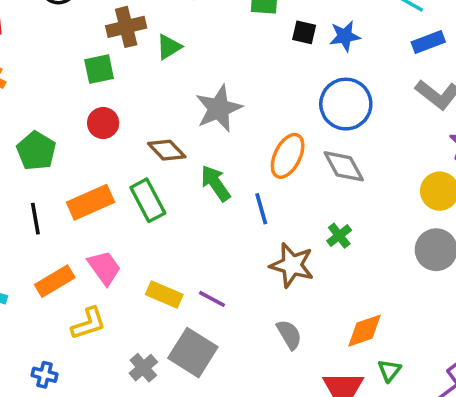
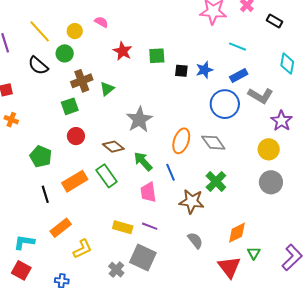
blue rectangle: (428, 42) -> (239, 75), moved
blue circle: (346, 104) -> (225, 104), moved
green cross: (339, 236) -> (216, 181), size x1.5
pink trapezoid: (104, 268) -> (148, 192), moved, turned -145

